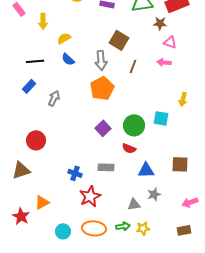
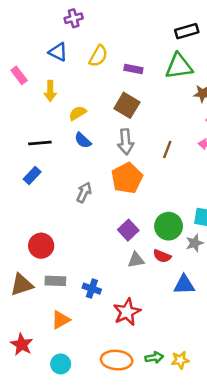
brown square: (119, 40) -> (127, 105), moved
gray arrow: (54, 98) -> (84, 192), moved
gray rectangle: (106, 167) -> (55, 281), moved
gray star: (154, 194) -> (195, 243), moved
red star: (90, 196) -> (127, 312), moved
orange triangle: (42, 202) -> (61, 320), moved
gray triangle: (134, 204) -> (136, 260), moved
cyan circle: (63, 231) -> (61, 364), moved

